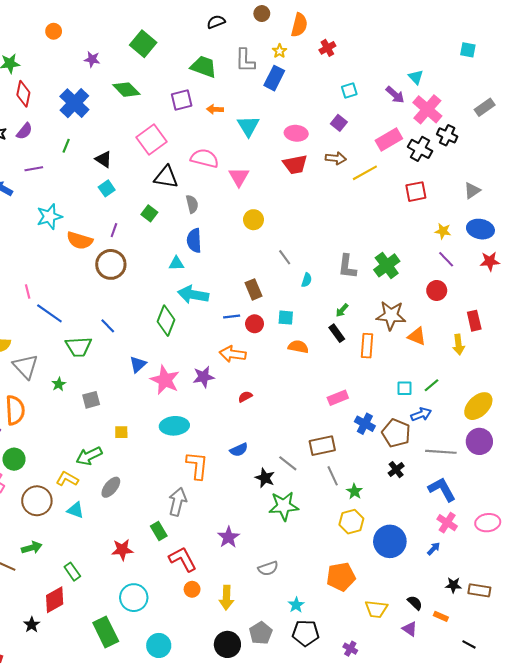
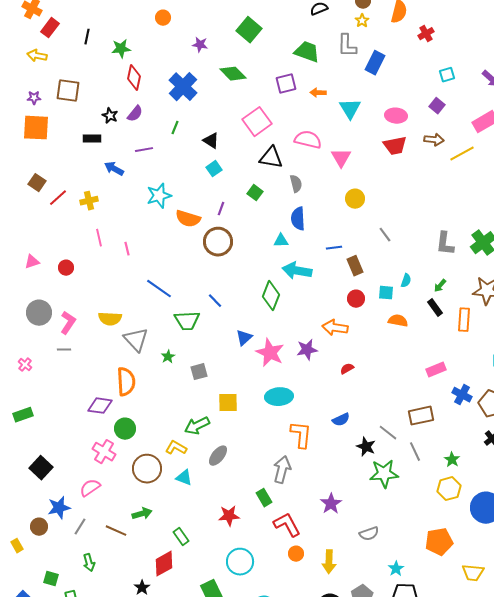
yellow star: (280, 51) -> (362, 21), moved
cyan semicircle: (307, 280) -> (406, 281), moved
pink line: (28, 292) -> (127, 249), moved
blue line: (232, 316) -> (334, 248), moved
yellow square: (121, 432) -> (228, 403), size x1.5
gray line: (333, 476) -> (415, 452), moved

